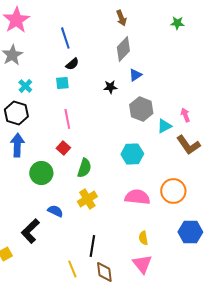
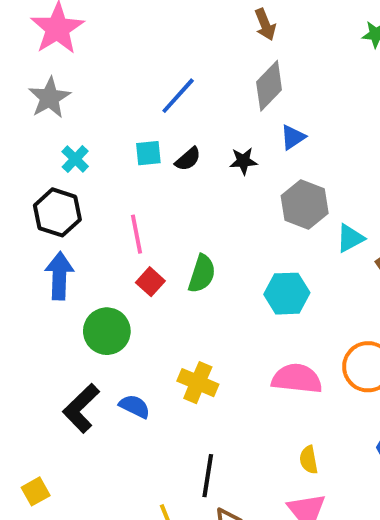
blue line: (65, 38) -> (178, 96), moved, turned 60
black semicircle: (72, 64) -> (188, 159), moved
pink line: (67, 119) -> (137, 234), moved
green semicircle: (84, 168) -> (202, 274), moved
yellow cross: (87, 199) -> (198, 383), turned -36
black L-shape: (30, 231) -> (81, 408), moved

